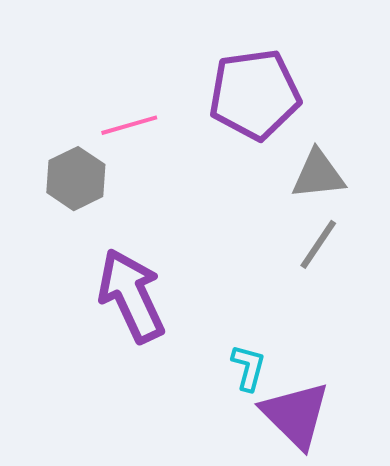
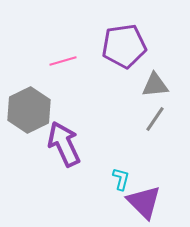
gray hexagon: (76, 179) -> (29, 110), moved, size x1.5

